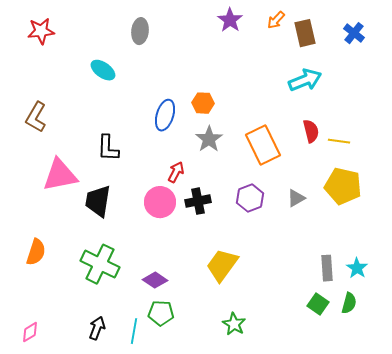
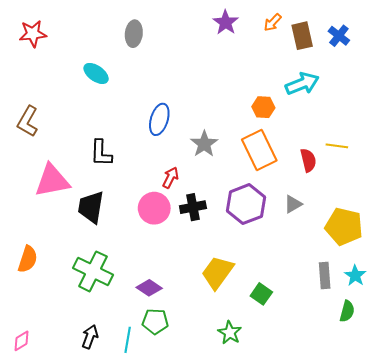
blue cross: (354, 33) -> (339, 36), moved
orange hexagon: (203, 103) -> (263, 107), moved
red semicircle: (311, 131) -> (308, 160), moved
yellow pentagon: (343, 186) -> (344, 227), moved
purple hexagon: (250, 198) -> (246, 204), size x1.4
green square: (318, 304) -> (261, 294), moved

